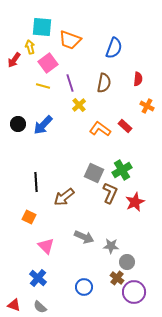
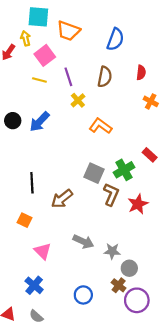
red rectangle: (125, 126) -> (150, 155), moved

